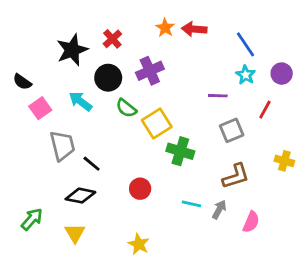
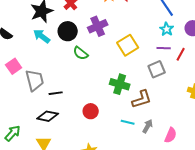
purple line: (218, 96) -> (164, 48), moved
cyan arrow: (80, 101) -> (42, 36), moved
pink square: (40, 108) -> (14, 66), moved
yellow square: (157, 123) -> (128, 45), moved
black line: (92, 164) -> (56, 93), turned -48
brown L-shape: (236, 176) -> (142, 99), moved

